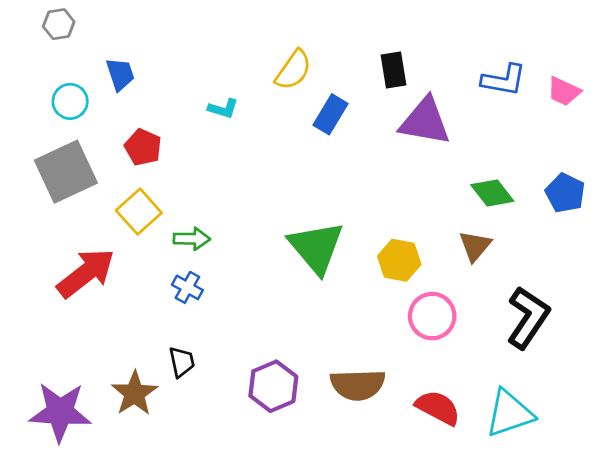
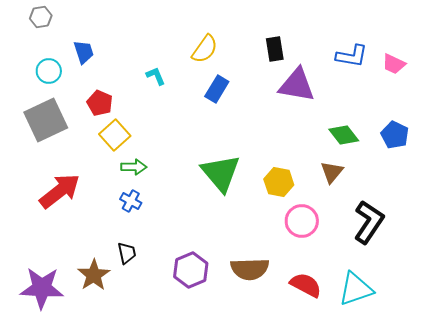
cyan L-shape: (223, 109) -> (156, 76), turned -130
blue rectangle: (331, 114) -> (217, 89), moved
yellow square: (139, 212) -> (115, 135), moved

